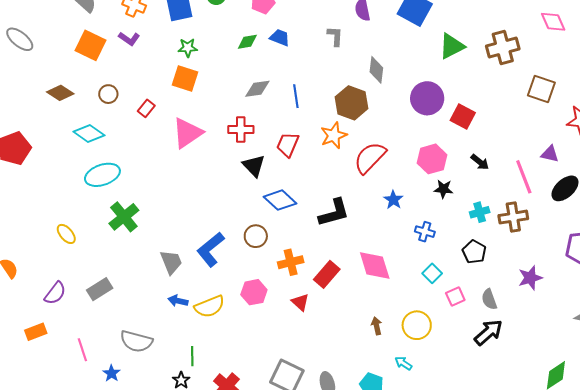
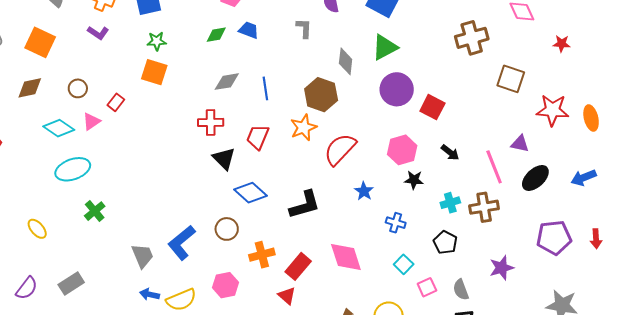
orange square: (90, 45) -> (40, 42), moved
green triangle: (452, 46) -> (385, 47), moved
brown diamond: (60, 93) -> (30, 88), turned -44
pink triangle: (187, 133) -> (91, 122), moved, size x0.6
green cross: (124, 217) -> (95, 211), size x0.7
red triangle: (300, 302) -> (287, 296), moved

